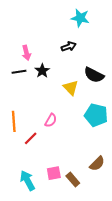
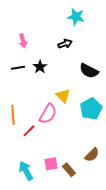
pink arrow: (26, 53) -> (23, 41), moved
yellow triangle: (71, 88) -> (63, 96), moved
cyan pentagon: (96, 115) -> (91, 109), turned 30
pink semicircle: (51, 120) -> (48, 114), size x1.5

